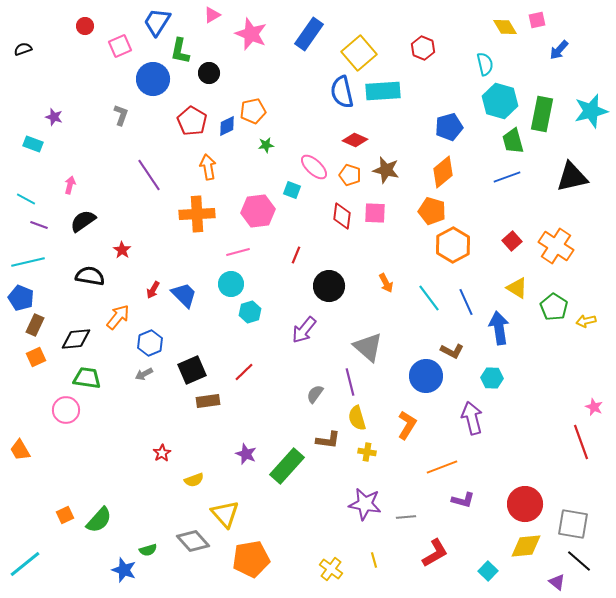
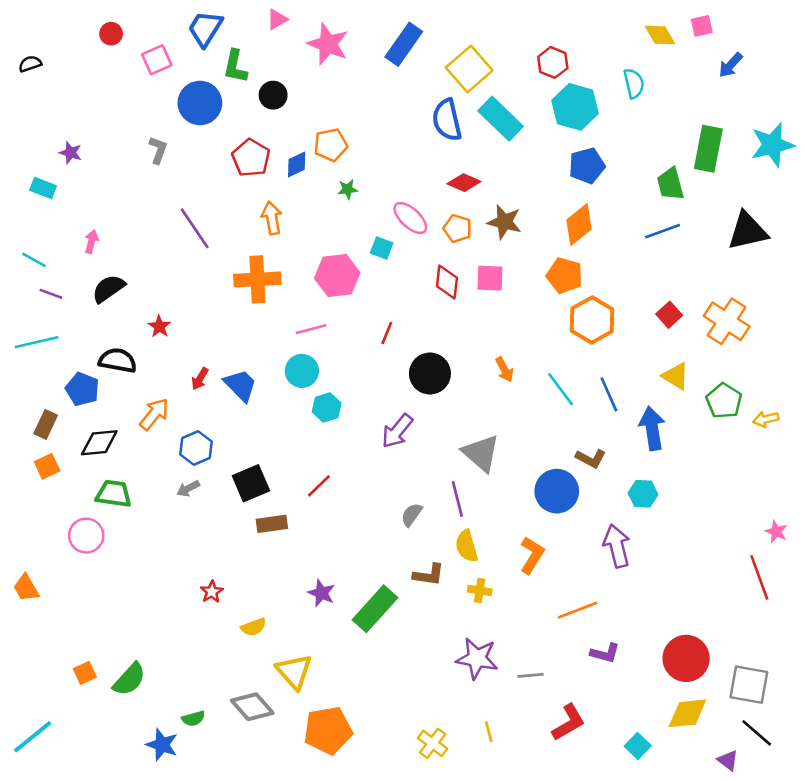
cyan rectangle: (383, 91) -> (501, 119), turned 48
cyan hexagon: (500, 101) -> (575, 107), moved
blue pentagon: (21, 298) -> (82, 389), moved

